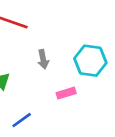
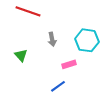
blue line: (22, 120) -> (58, 86), moved

